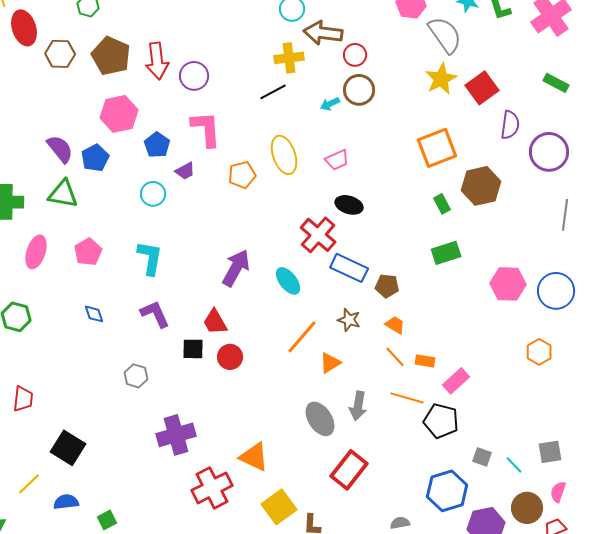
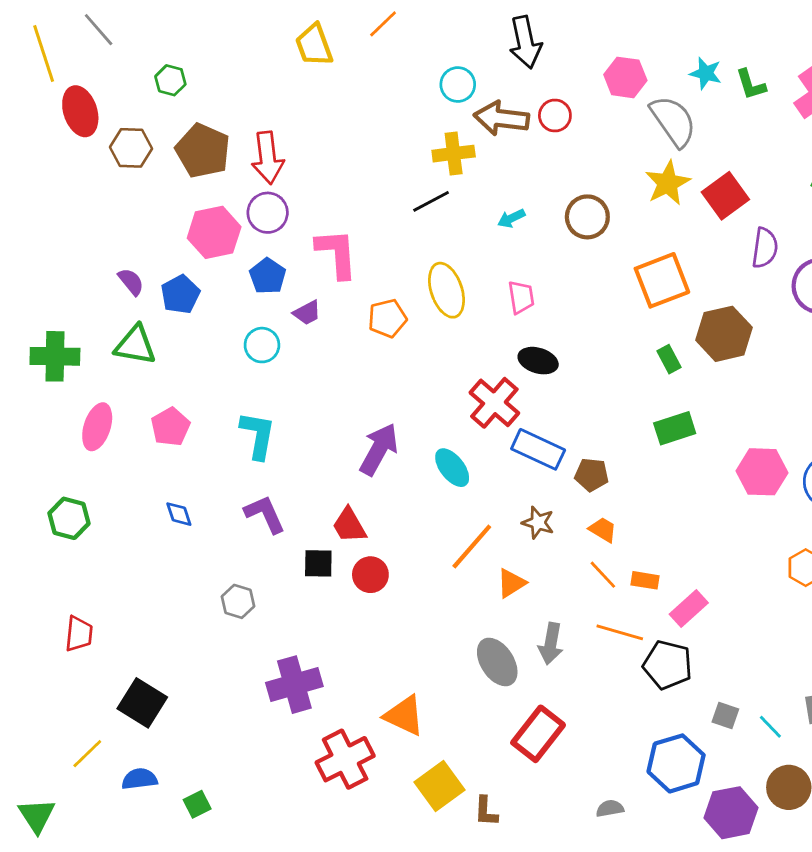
red circle: (355, 55) -> (555, 115), moved
purple circle: (194, 76) -> (268, 213), moved
brown circle: (359, 90) -> (587, 217), moved
purple semicircle: (60, 149) -> (131, 282), size x0.7
pink trapezoid: (337, 160) -> (521, 297), turned -75

